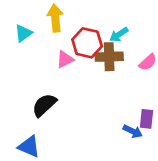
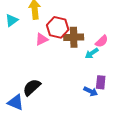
cyan arrow: (119, 35) -> (92, 53), moved
black semicircle: (44, 105) -> (32, 87), moved

